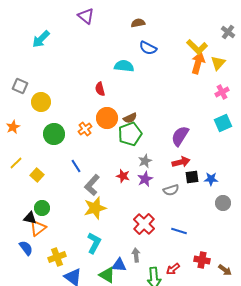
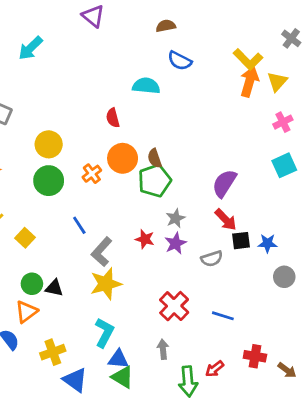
yellow circle: (41, 102) -> (49, 144), moved
brown semicircle: (130, 118) -> (155, 158), turned 96
red arrow: (181, 162) -> (226, 220), turned 60
black triangle: (30, 218) -> (54, 288), moved
blue triangle: (119, 265) -> (118, 359), moved

